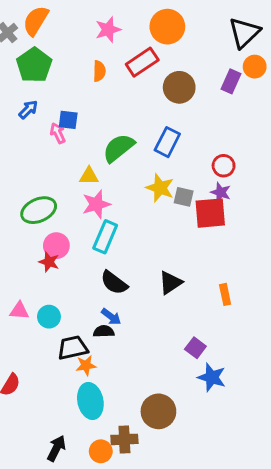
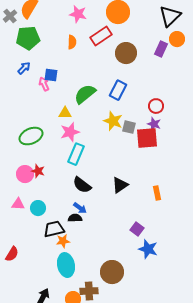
pink star: (108, 30) -> (78, 14), turned 30
green pentagon: (34, 65) -> (28, 38), turned 30
pink circle: (56, 246) -> (25, 174), moved

